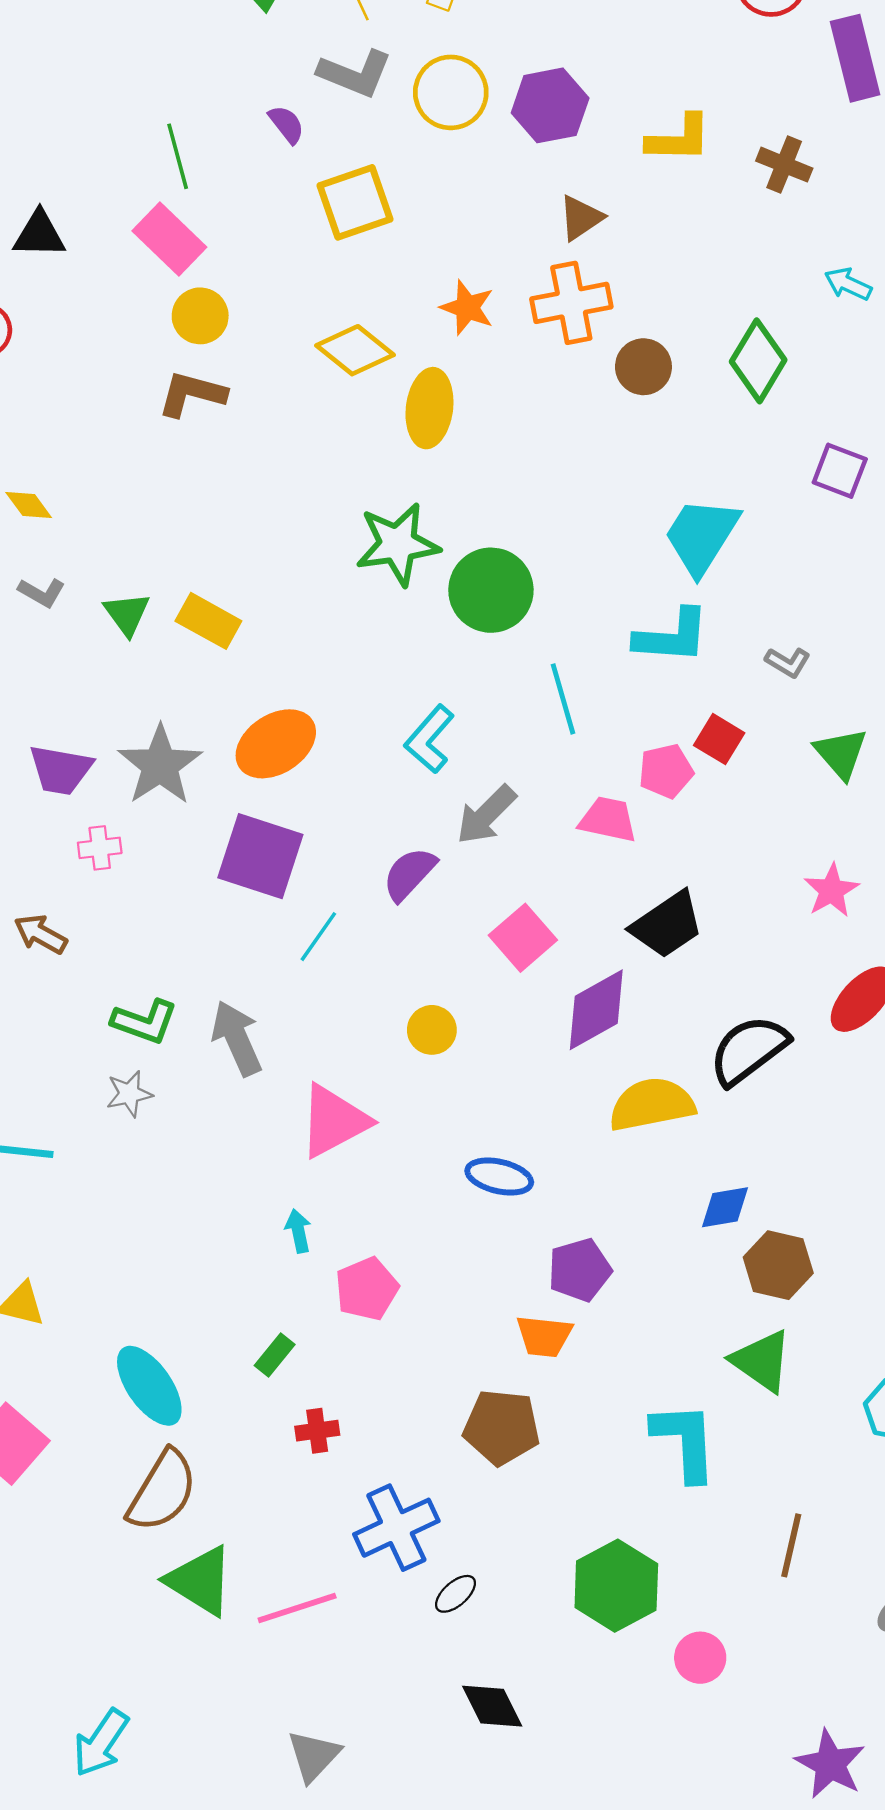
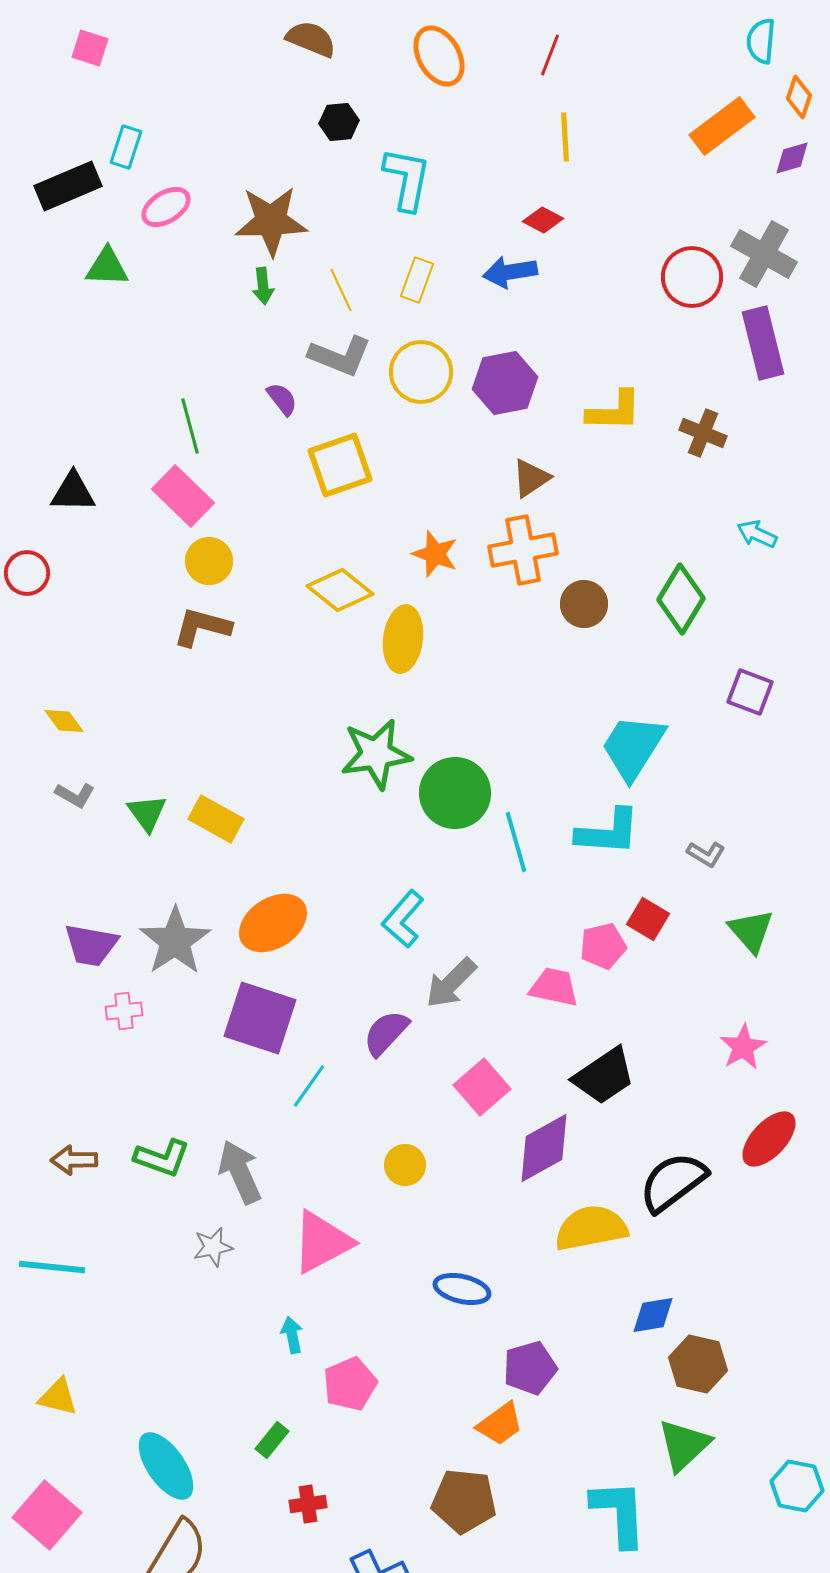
cyan line: (563, 699) -> (516, 842), moved
brown arrow: (41, 934) -> (74, 1160), moved, turned -30
gray star: (129, 1094) -> (213, 1247), moved
orange trapezoid: (544, 1336) -> (500, 1424), turned -42
green triangle: (762, 1361) -> (684, 1445), turned 42

